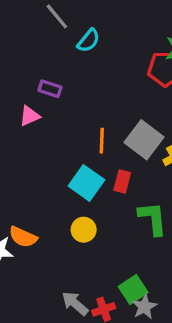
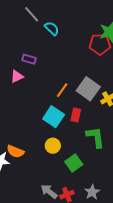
cyan semicircle: (89, 41) -> (52, 28), turned -84
orange line: (102, 141) -> (62, 90), turned 35
green square: (133, 289) -> (74, 163), moved

